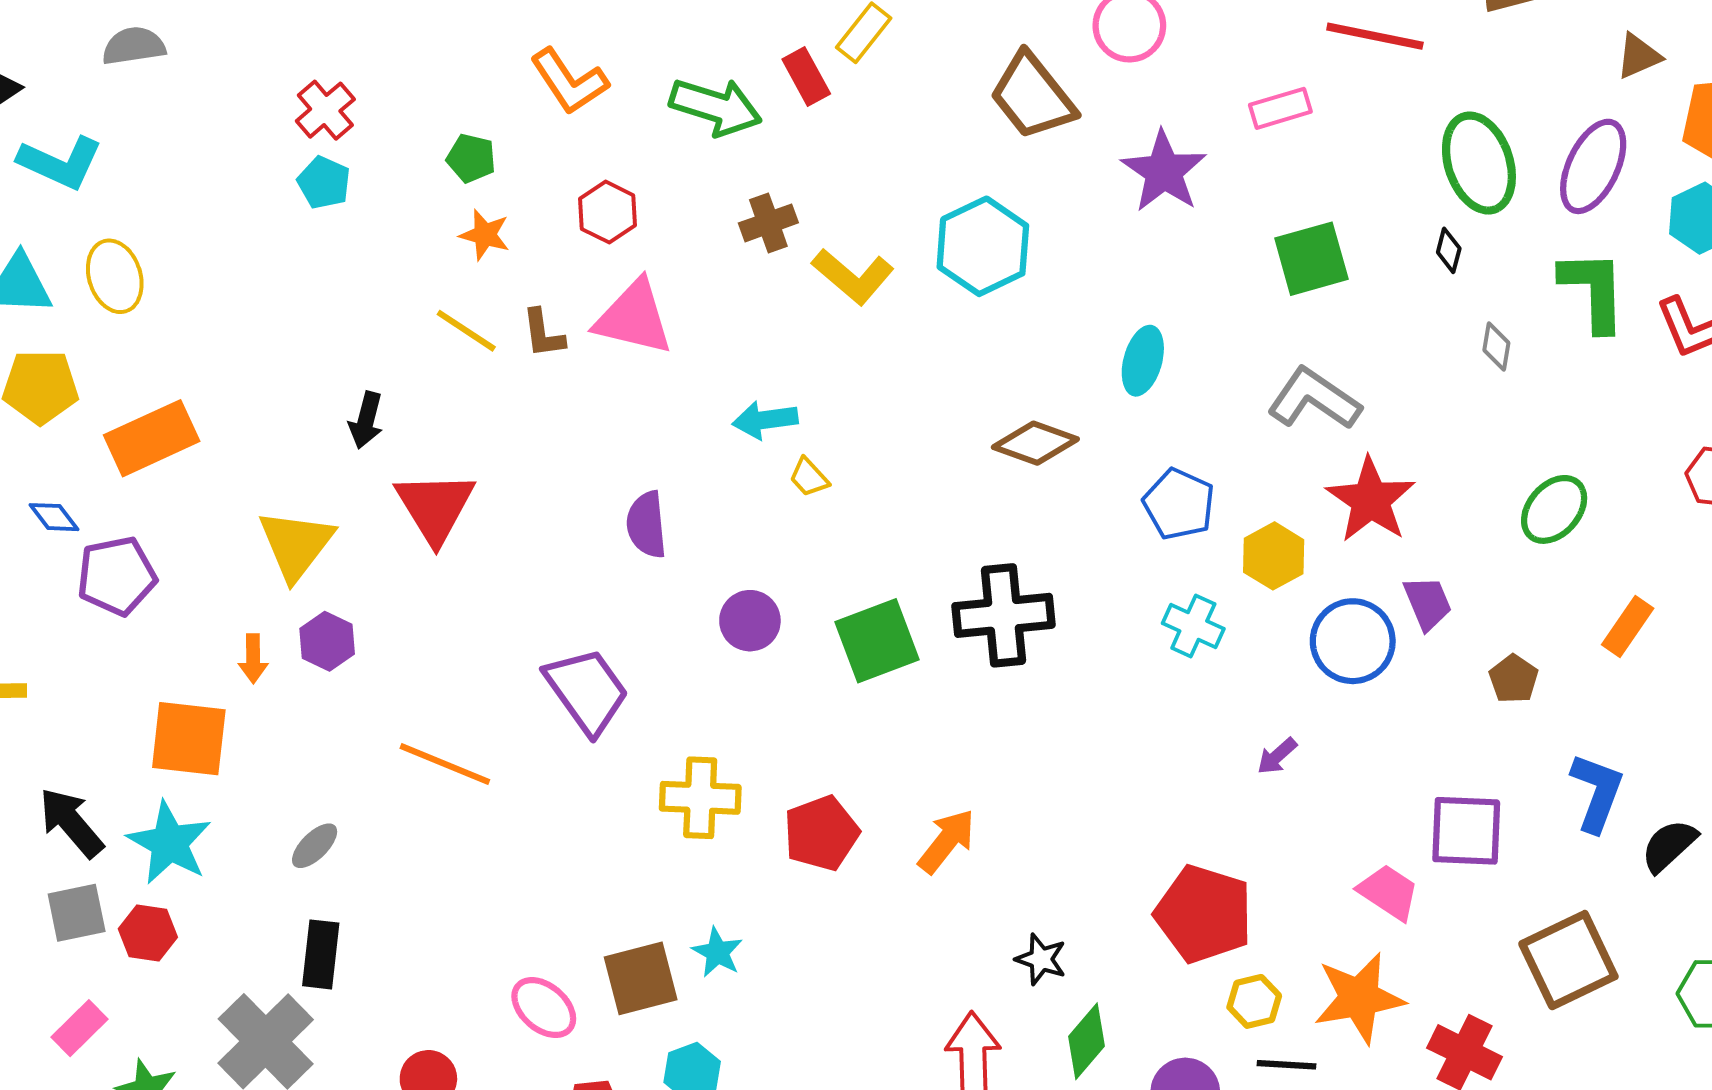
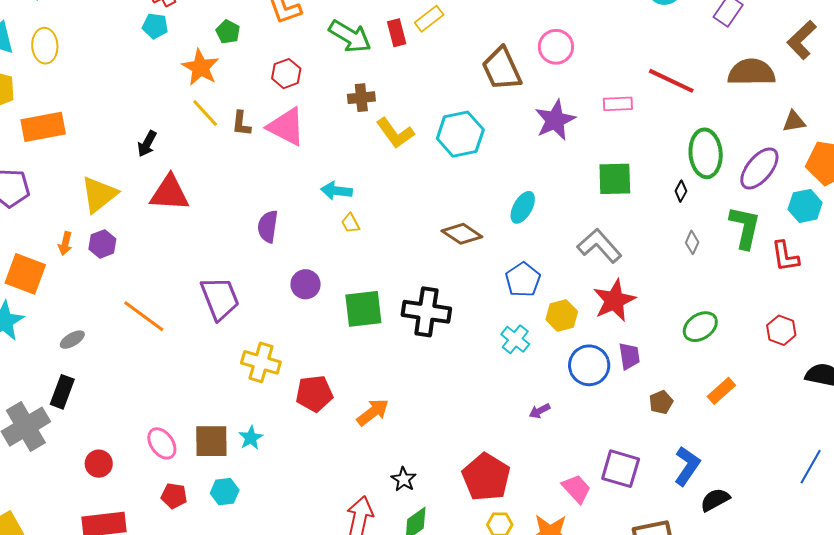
cyan pentagon: (324, 183) -> (155, 26), turned -30
orange star: (485, 235) -> (200, 67), moved, size x1.5
red triangle: (435, 507) -> (169, 193), turned 51

